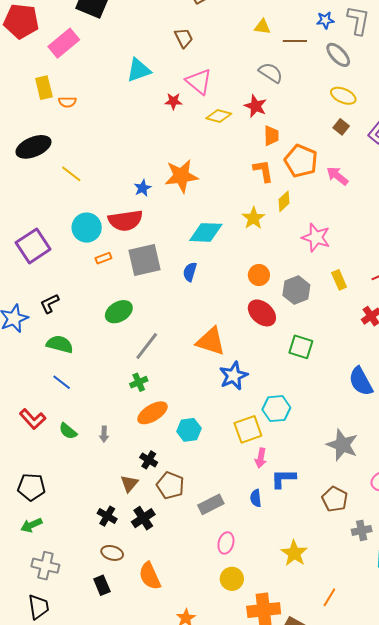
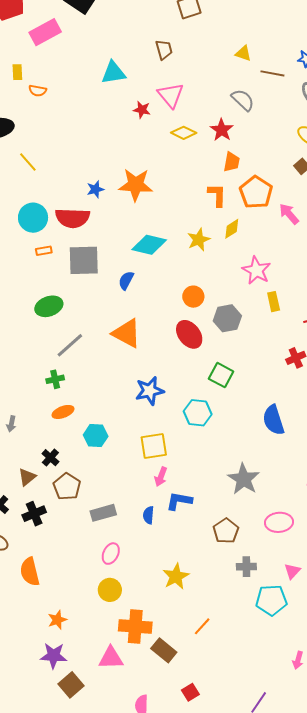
yellow rectangle: (44, 88) -> (17, 72), size x0.7
yellow rectangle: (339, 280) -> (274, 302), moved
orange triangle: (211, 341) -> (127, 333), moved
cyan hexagon: (276, 409) -> (198, 413), moved
orange ellipse: (152, 413) -> (63, 412), size x0.7

